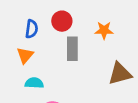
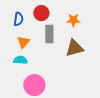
orange triangle: (25, 55) -> (23, 42), moved
brown triangle: (120, 74) -> (74, 48), moved

